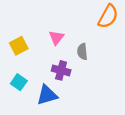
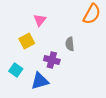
pink triangle: (56, 38) -> (40, 20), moved
yellow square: (19, 46) -> (27, 41), moved

